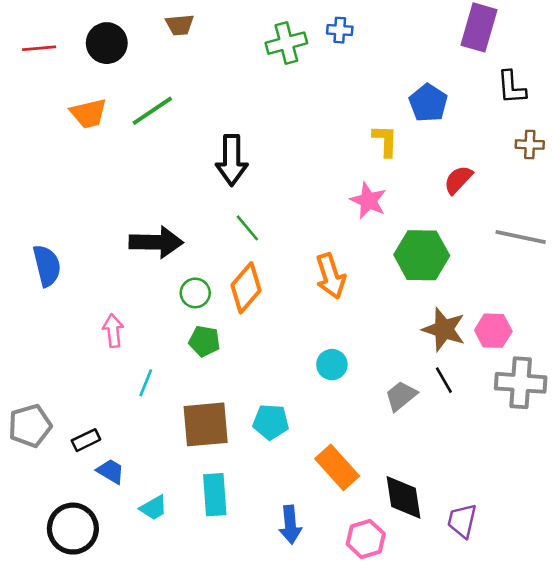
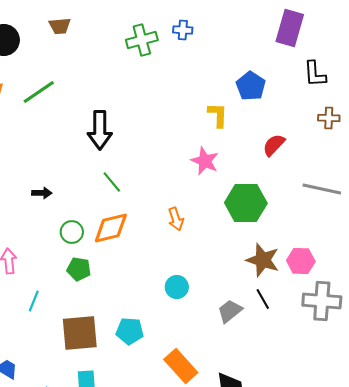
black arrow: (156, 242) -> (42, 193), size x0.5
orange arrow: (331, 276) -> (176, 219), size x0.7
orange diamond: (246, 288) -> (111, 228), turned 36

